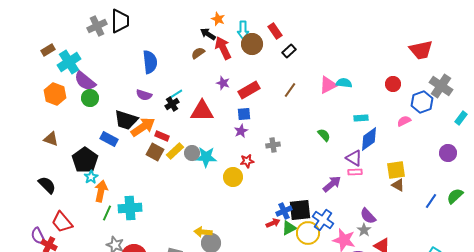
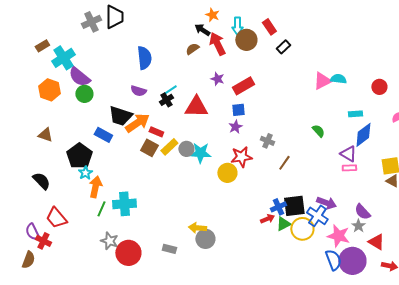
red circle: (393, 84) -> (379, 87), moved
brown line: (290, 90) -> (284, 163), moved
gray cross: (273, 145) -> (267, 141), turned 32
red star: (247, 161) -> (241, 157), size x1.5
purple arrow: (332, 184) -> (326, 203), moved, turned 60

